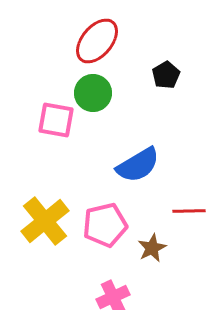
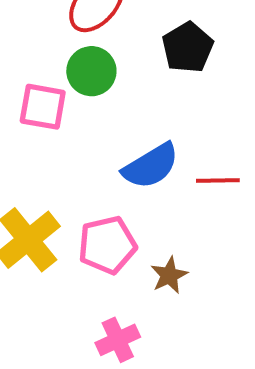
black pentagon: (166, 75) -> (188, 47), size x1.4
red line: (189, 211) -> (218, 180), moved

